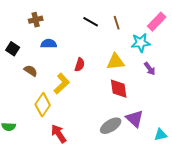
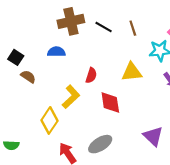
brown cross: (36, 20) -> (71, 21), moved, size x1.6
brown semicircle: (31, 71) -> (28, 77), moved
red diamond: (119, 89) -> (110, 102), moved
gray ellipse: (111, 126) -> (100, 144), moved

